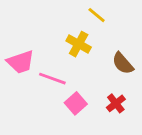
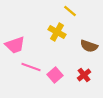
brown semicircle: (123, 63) -> (89, 46), turned -30
pink line: (52, 79) -> (31, 67), moved

